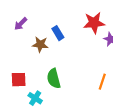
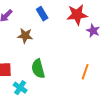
blue rectangle: (58, 33) -> (42, 14), moved

